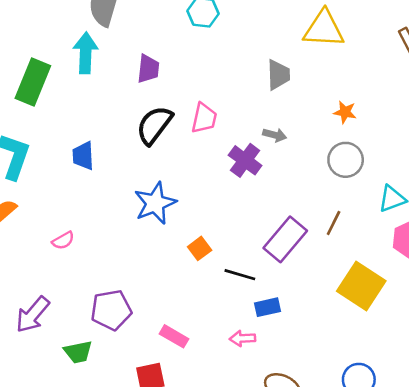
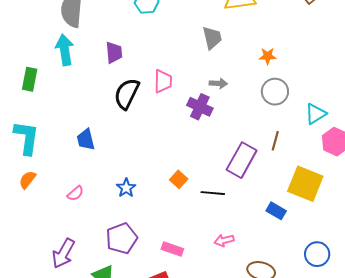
green rectangle: (33, 82) -> (30, 79), size x0.7
blue trapezoid: (83, 156) -> (86, 140), moved
blue star: (155, 203) -> (126, 188), moved, size x0.6
blue rectangle: (267, 307) -> (276, 211), moved, turned 54

